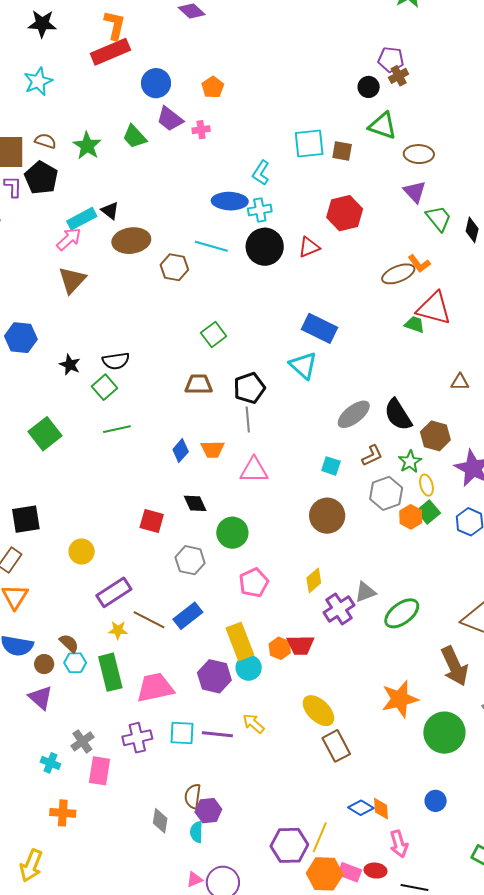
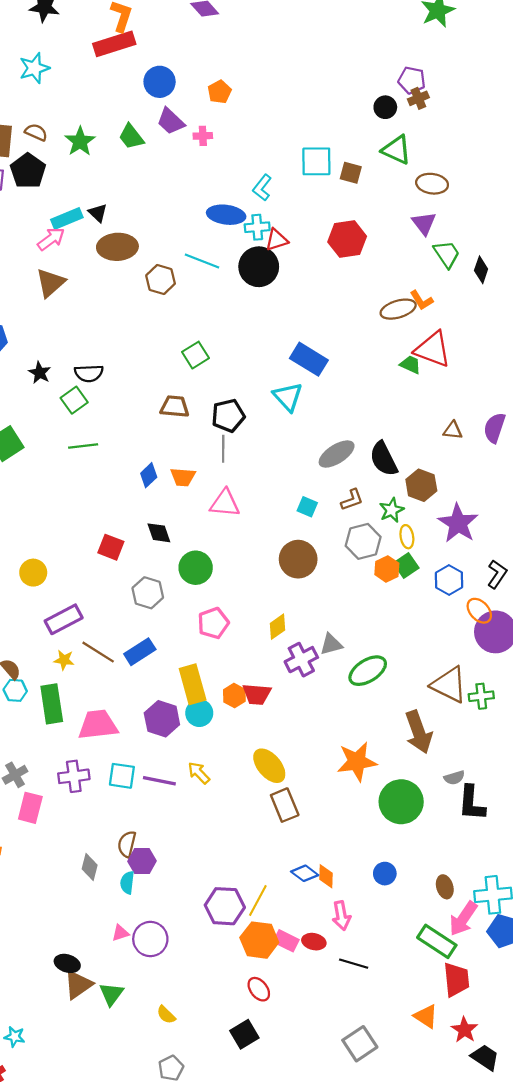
red triangle: (309, 247) -> (277, 240), moved

